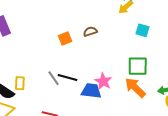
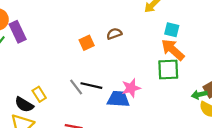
pink star: (103, 81) -> (131, 88), turned 30
yellow rectangle: (20, 83) -> (39, 94), turned -32
orange arrow: (135, 88) -> (173, 50), moved

